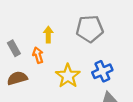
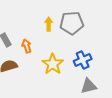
yellow arrow: (48, 34) -> (49, 24), moved

